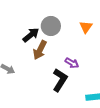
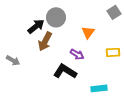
orange triangle: (86, 27) -> (88, 32), moved
black L-shape: (60, 80) -> (65, 71), turned -90

